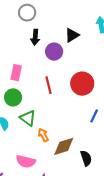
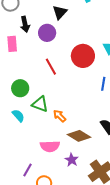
pink rectangle: (16, 73) -> (12, 44), moved
brown diamond: (64, 146) -> (79, 136), moved, turned 65

